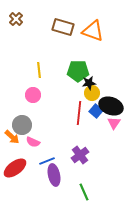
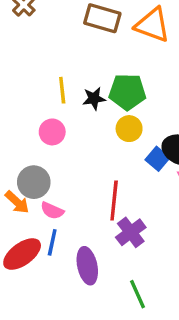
black star: (89, 83) -> (94, 99), moved
yellow circle: (92, 93) -> (129, 129), moved
red line: (79, 113) -> (114, 201), moved
blue line: (47, 161) -> (52, 242), moved, turned -56

